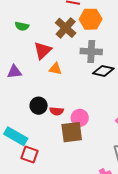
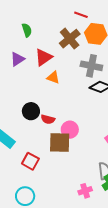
green semicircle: (22, 26) -> (27, 30), turned -128
purple triangle: (14, 72) -> (17, 59), moved, turned -35
red square: (29, 154) -> (30, 161), moved

